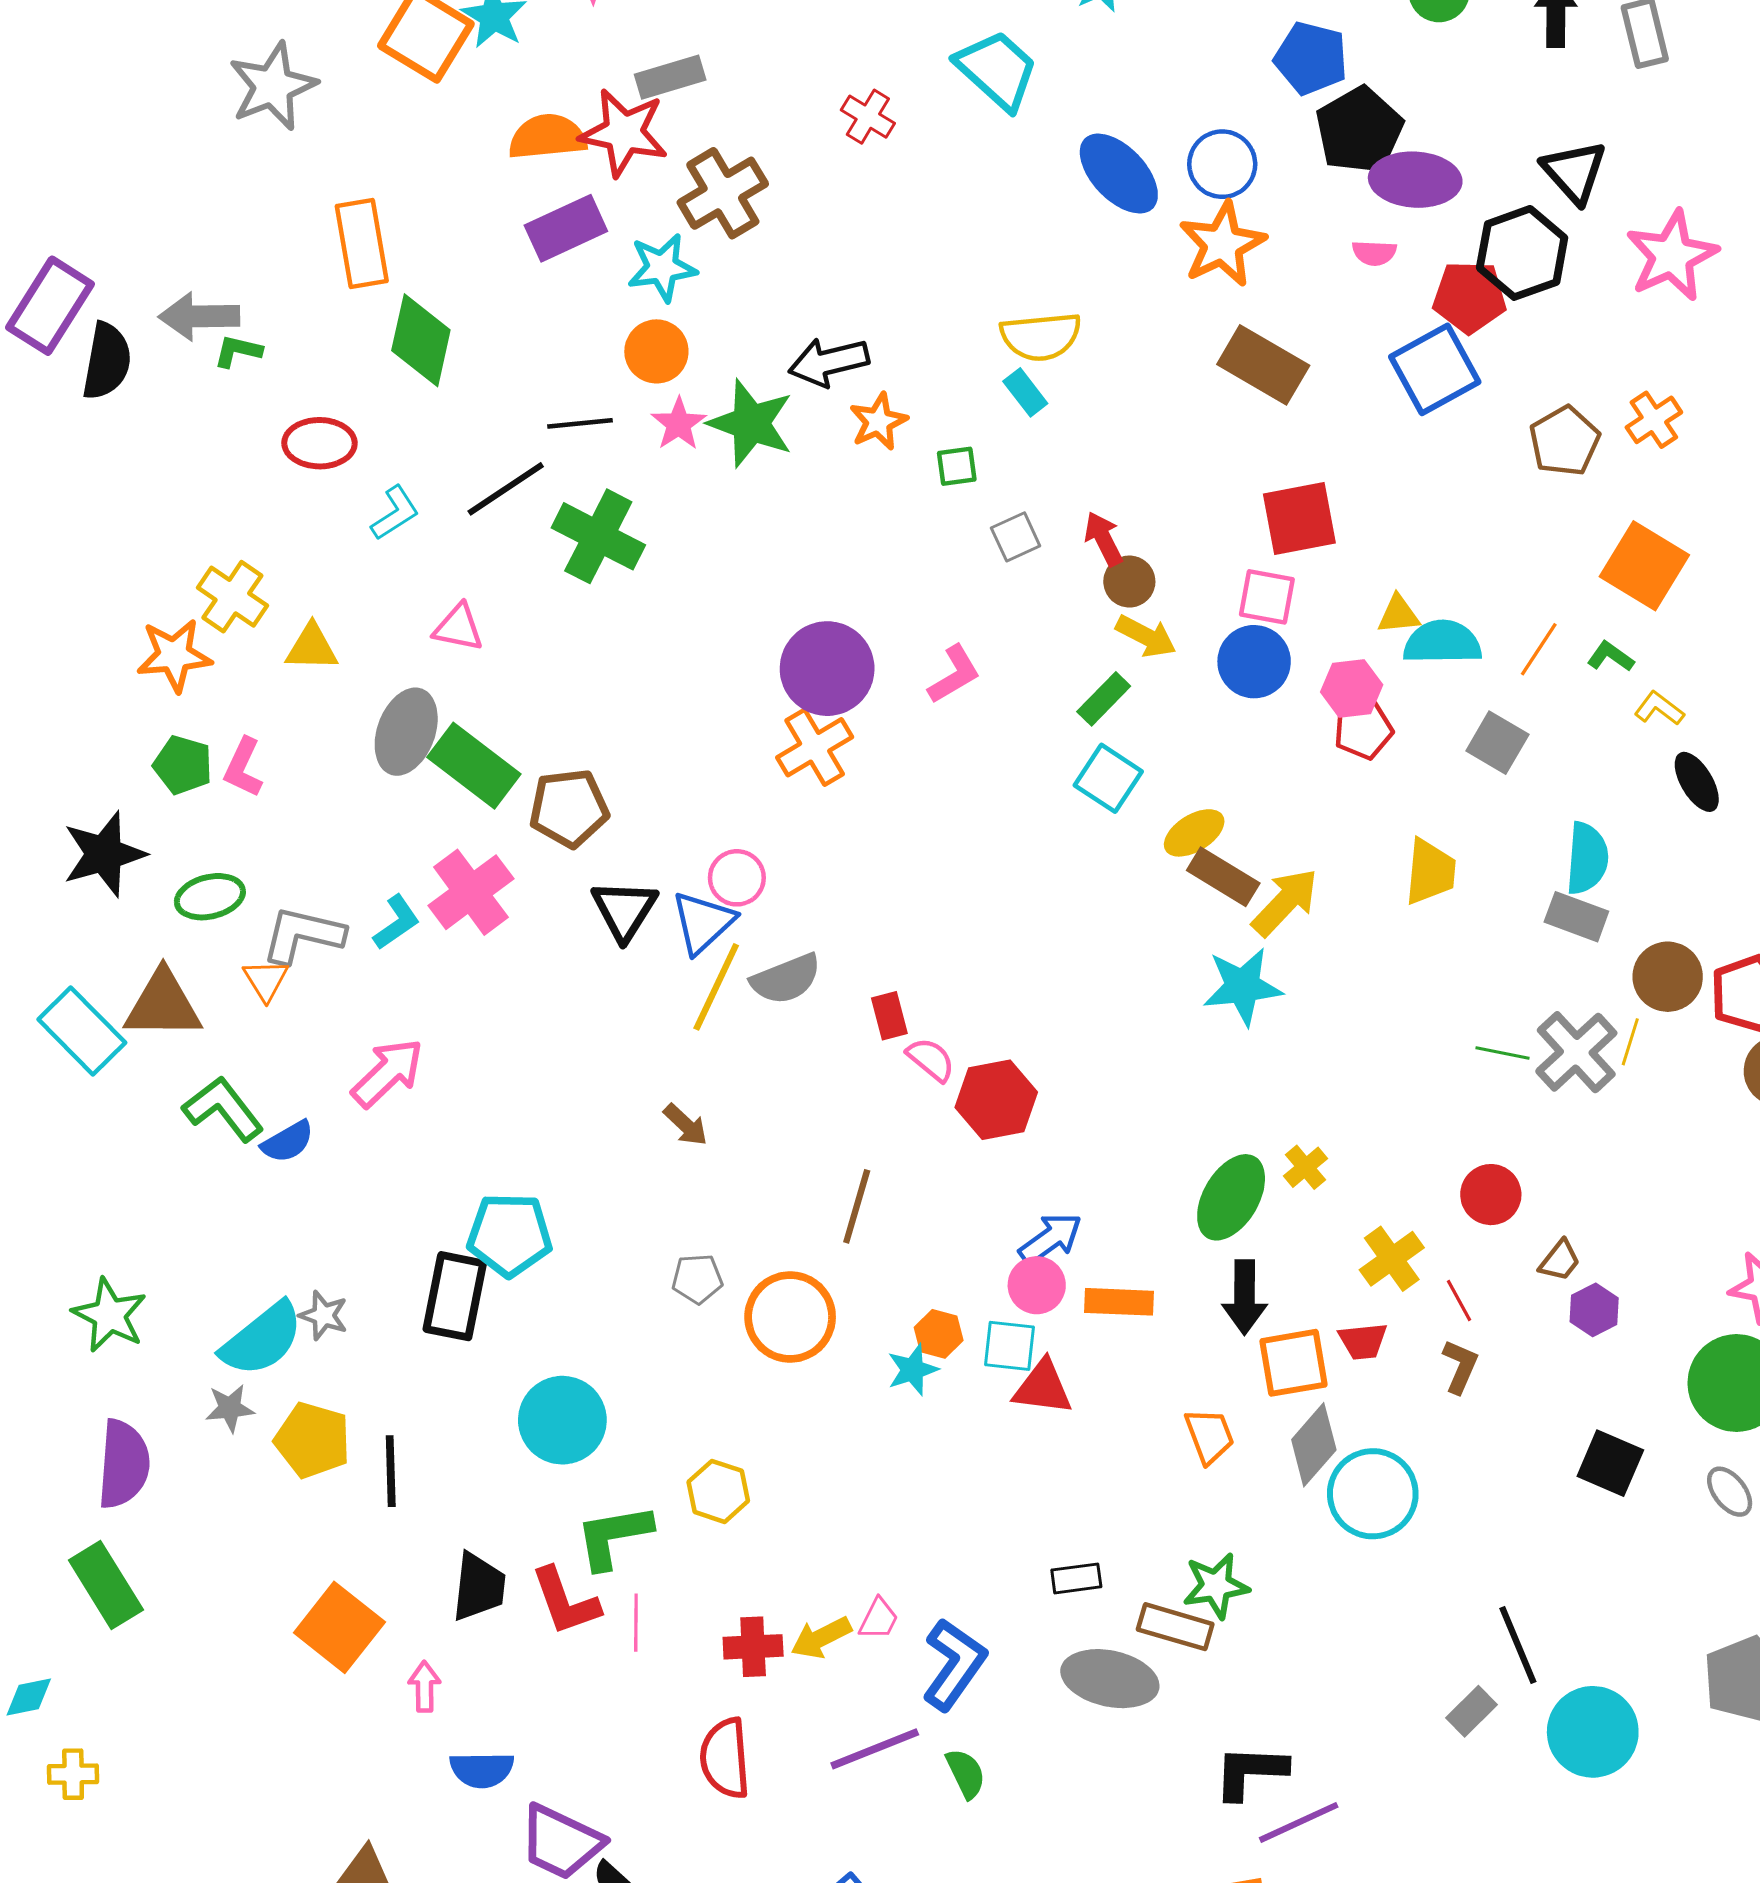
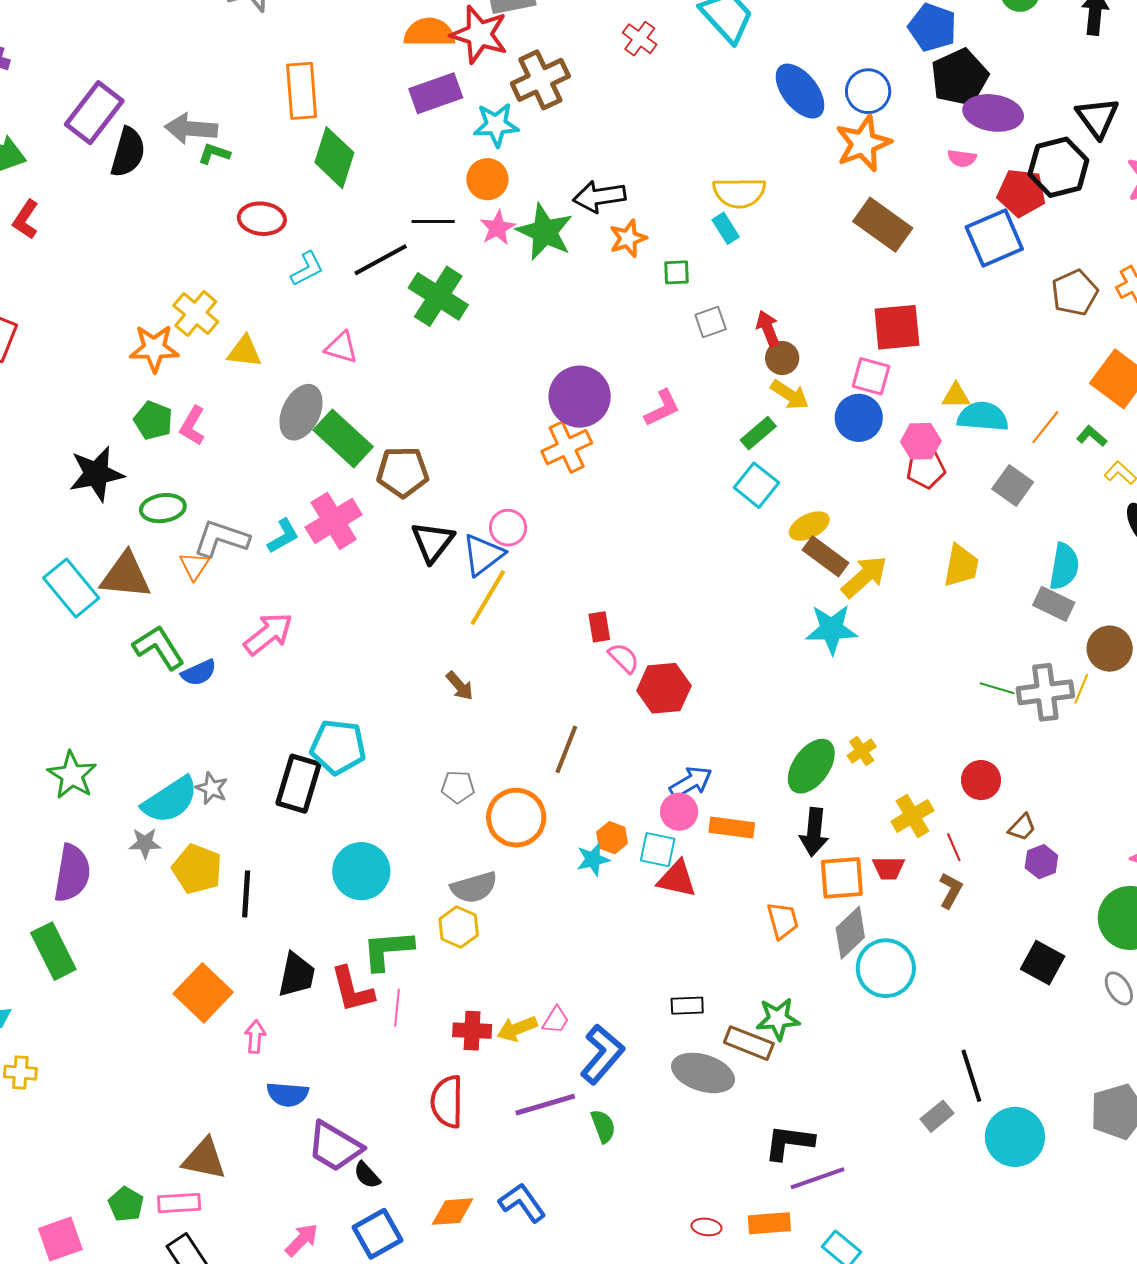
gray semicircle: (786, 979) -> (474, 887), moved
gray cross: (1576, 1052) -> (1045, 692), turned 30

